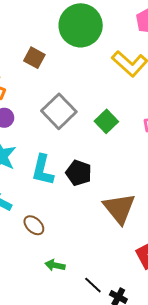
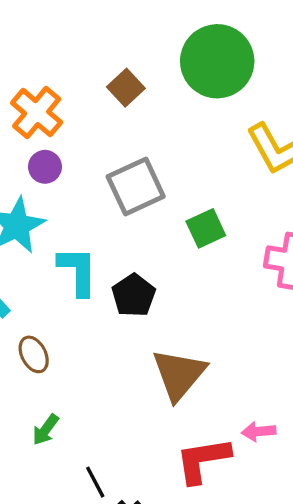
cyan L-shape: (43, 170) -> (78, 271), turned 148
green arrow: (55, 265) -> (46, 430), turned -84

